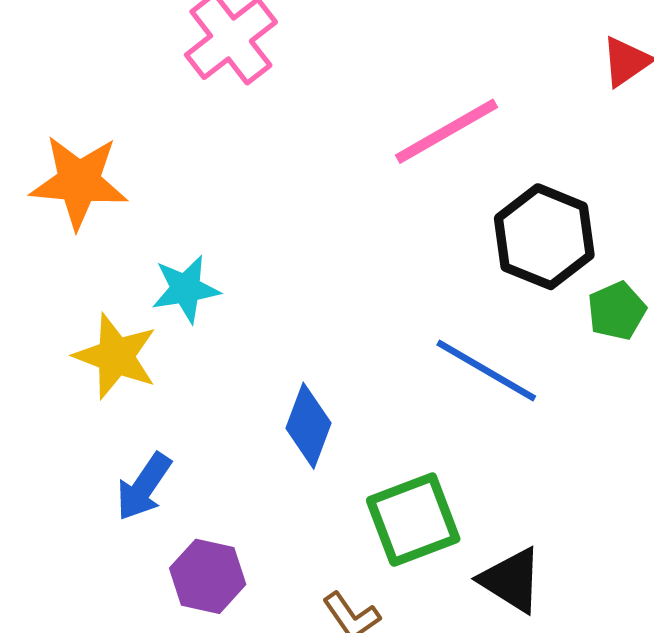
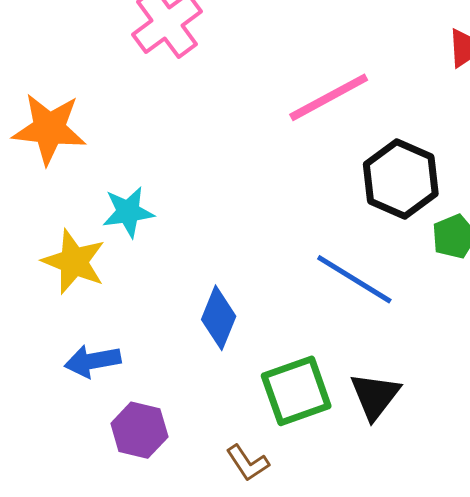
blue arrow: (144, 487) -> (93, 361), turned 44
black triangle: (511, 580) -> (375, 396), moved, turned 34

